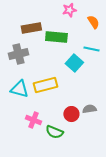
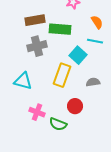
orange semicircle: (93, 22) -> (97, 22), moved
gray cross: (18, 54) -> (37, 46), moved
yellow rectangle: (45, 85) -> (62, 75), moved, turned -55
gray semicircle: (89, 109) -> (93, 82), moved

